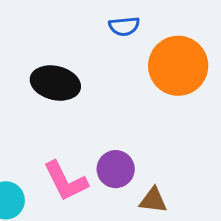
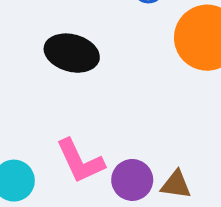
purple circle: (116, 169) -> (132, 180), moved

